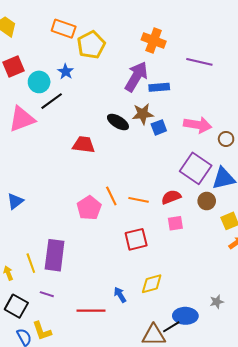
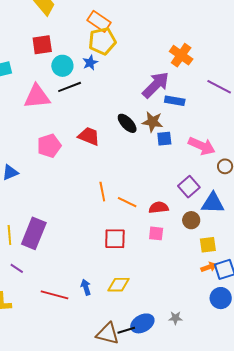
yellow pentagon: (91, 45) -> (102, 41), moved
purple square: (196, 168) -> (189, 187), size x0.7
pink pentagon: (89, 208) -> (49, 146), moved
blue ellipse: (185, 316) -> (142, 323), turned -45

